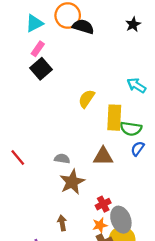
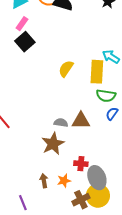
yellow rectangle: (114, 118) -> (97, 72), moved
gray semicircle: (62, 159) -> (61, 123), moved
red cross: (103, 204) -> (81, 164), turned 32
orange star: (100, 225) -> (64, 181), moved

